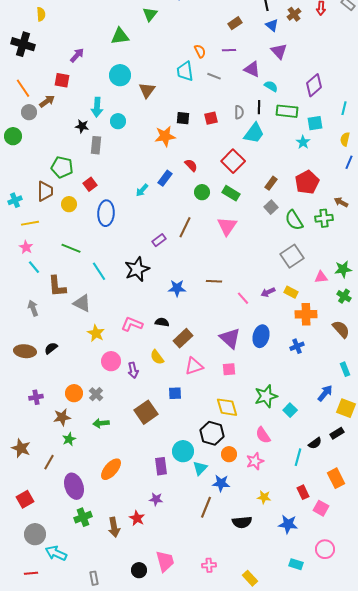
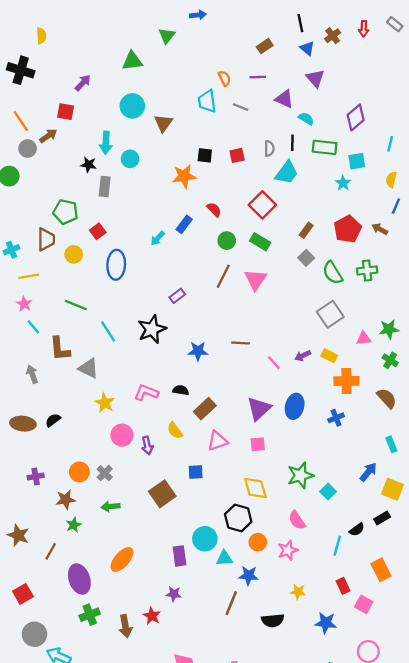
brown arrow: (341, 202) -> (380, 229), moved
brown line: (185, 227) -> (223, 276), moved
purple triangle: (230, 338) -> (259, 409), turned 35
cyan triangle: (200, 468) -> (224, 558), turned 42

